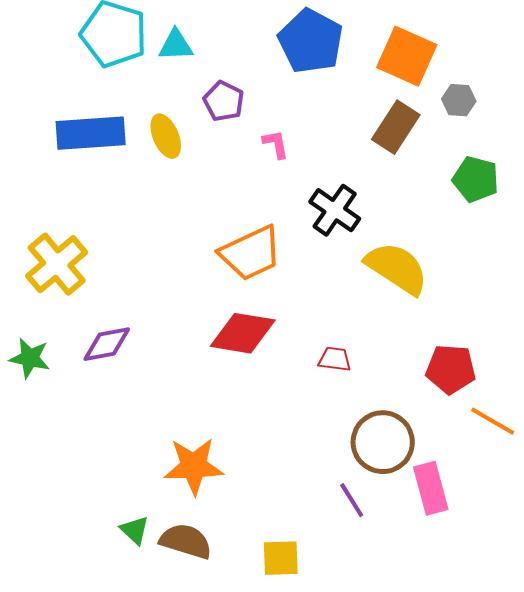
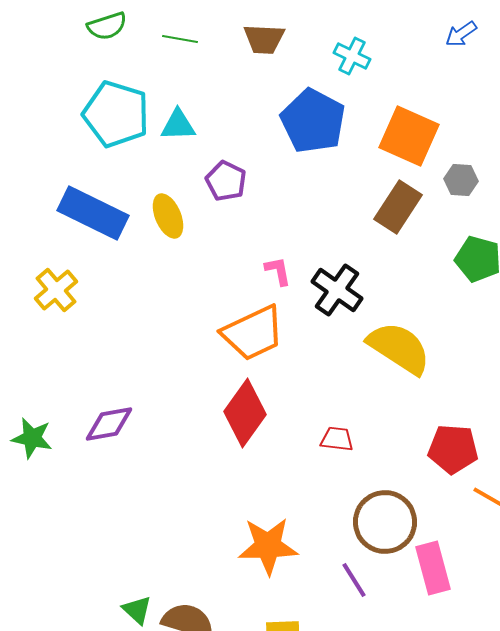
blue rectangle: (91, 133) -> (93, 213), turned 30
pink L-shape: (276, 144) -> (278, 271), moved
yellow cross: (57, 264) -> (56, 290), moved, size x0.7
red diamond: (243, 333) -> (245, 413), turned -64
orange star: (194, 466) -> (268, 546), moved

